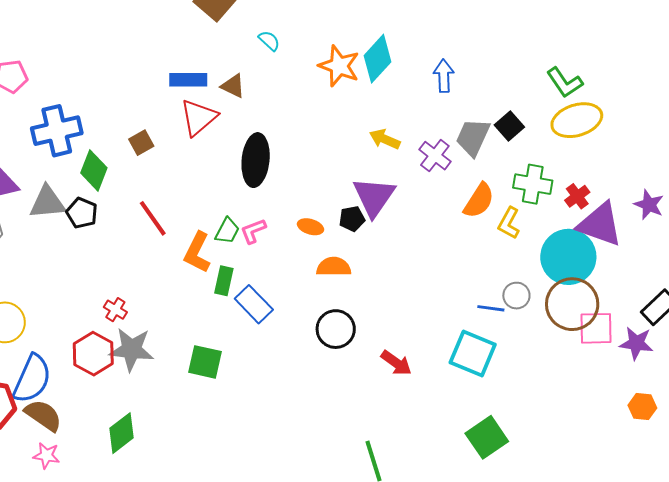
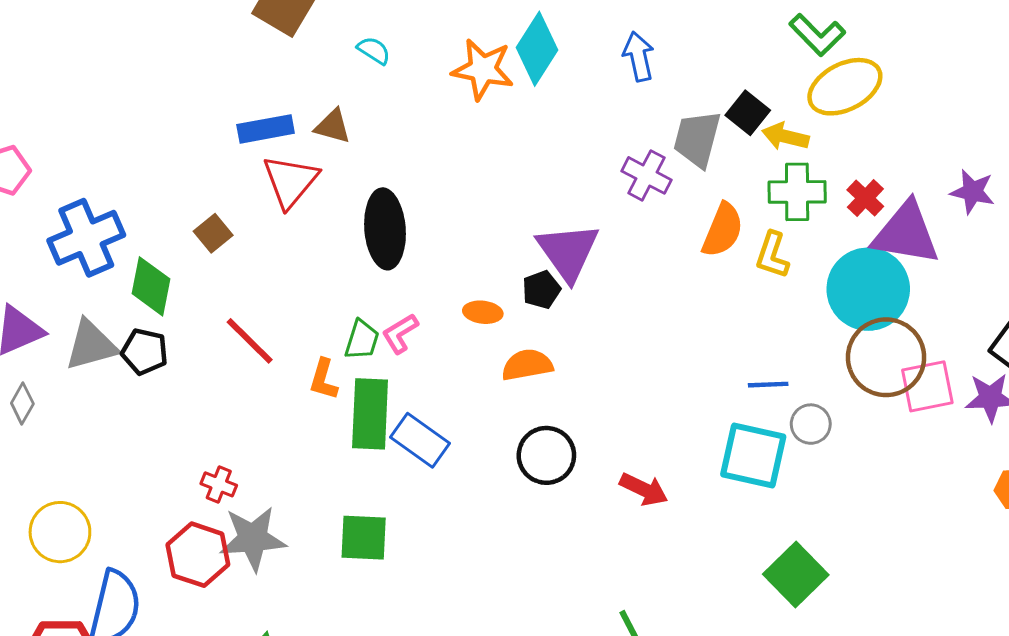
yellow arrow: (385, 139) -> (785, 136), moved
orange L-shape: (197, 252) -> (324, 379), size x0.7
green rectangle: (224, 281) -> (370, 414), size x1.6
gray circle: (516, 296) -> (811, 424), moved

